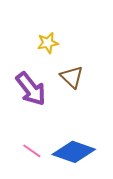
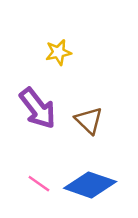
brown triangle: (72, 77) -> (89, 120), moved

